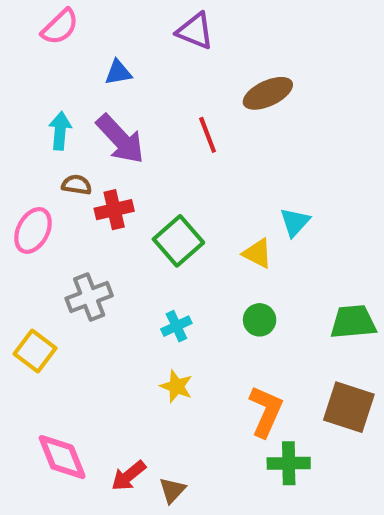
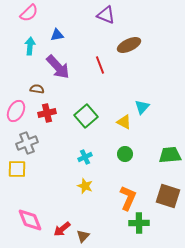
purple triangle: (195, 31) -> (106, 15), moved
cyan arrow: (60, 131) -> (30, 46), moved
red cross: (114, 210) -> (47, 113), moved
gray cross: (89, 297) -> (27, 143), moved
yellow square: (35, 351) -> (17, 169), turned -36

